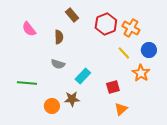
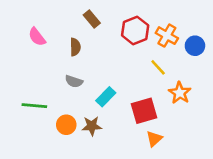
blue circle: (149, 50) -> (195, 46), moved
red square: (113, 87) -> (144, 111), size x1.5
orange circle: (52, 106) -> (66, 125), moved

